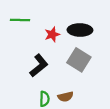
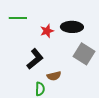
gray square: (79, 60) -> (84, 54), moved
brown semicircle: (66, 97) -> (54, 76), moved

